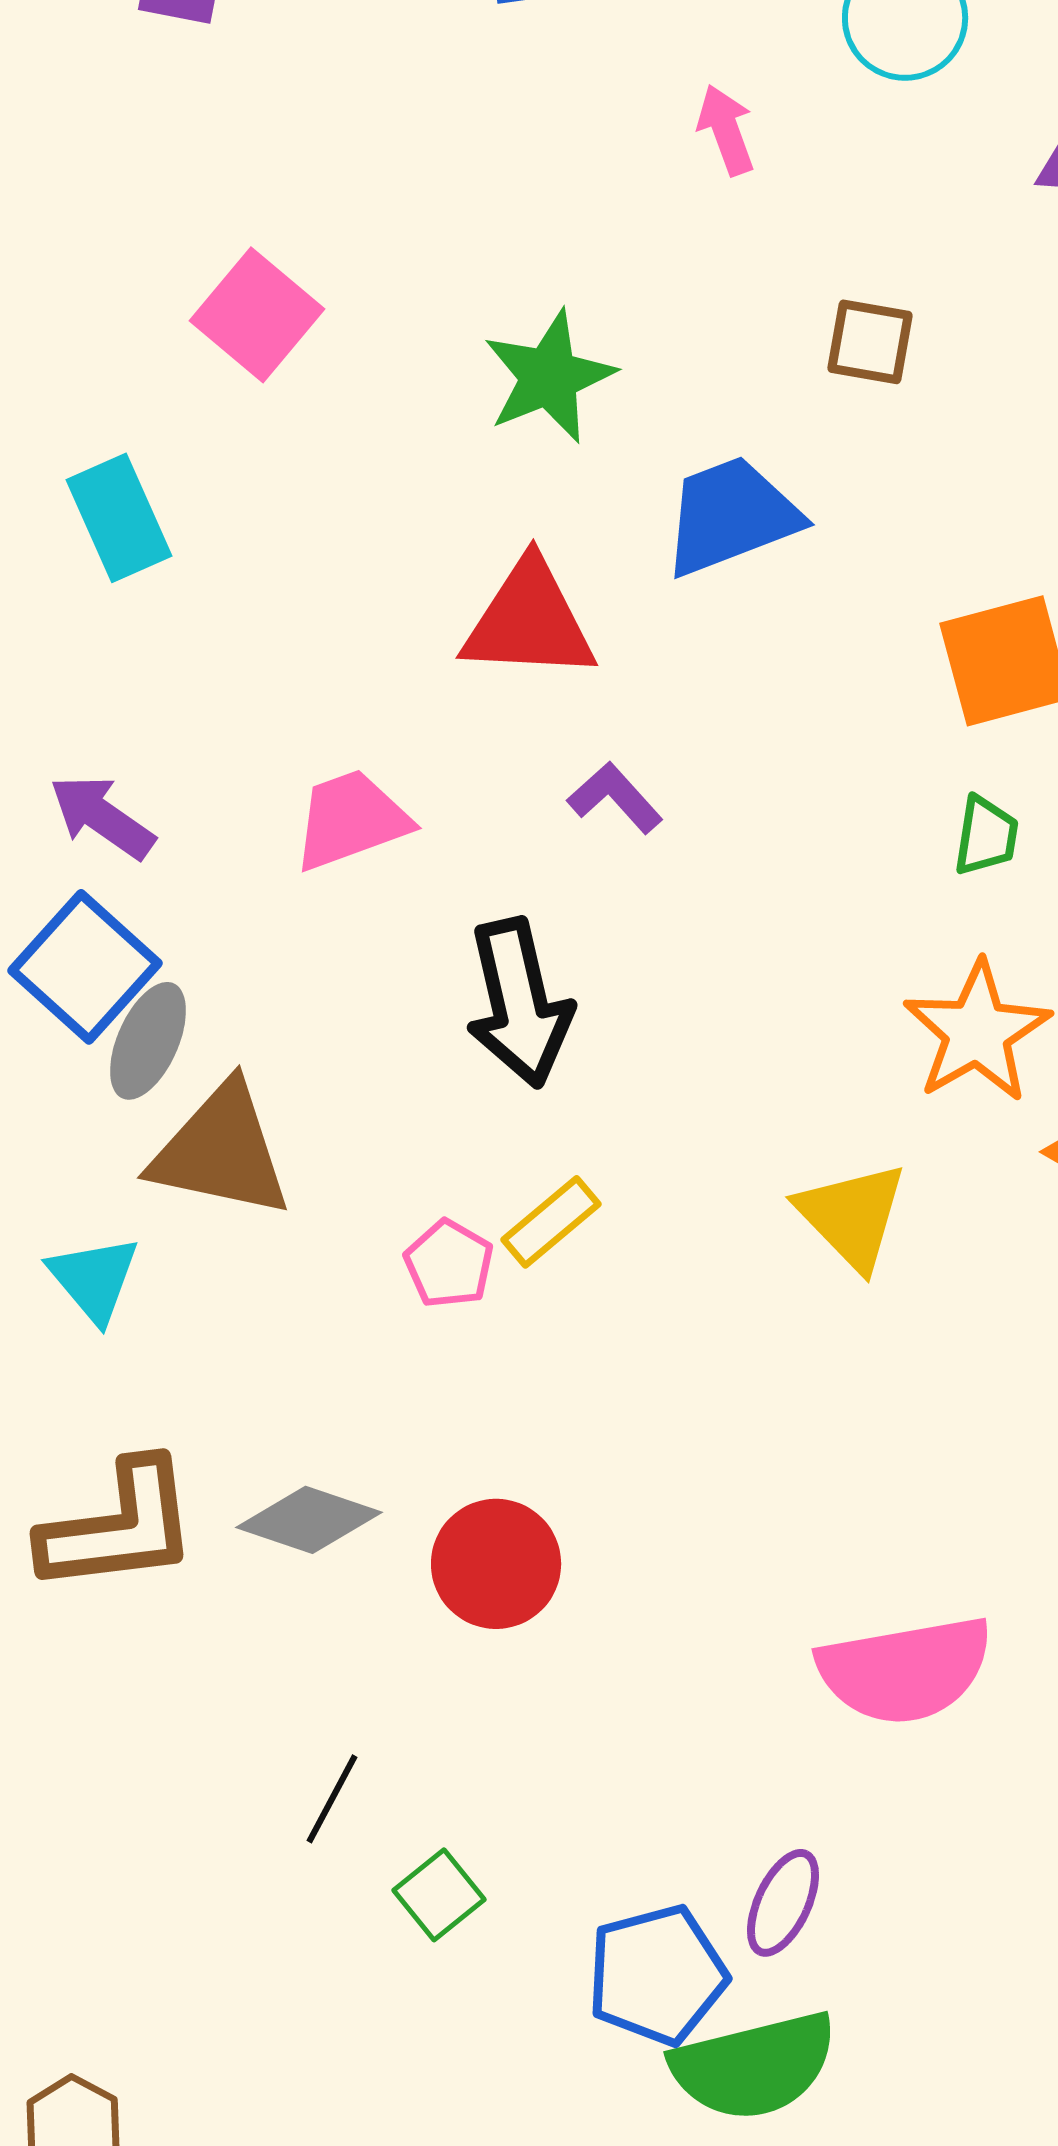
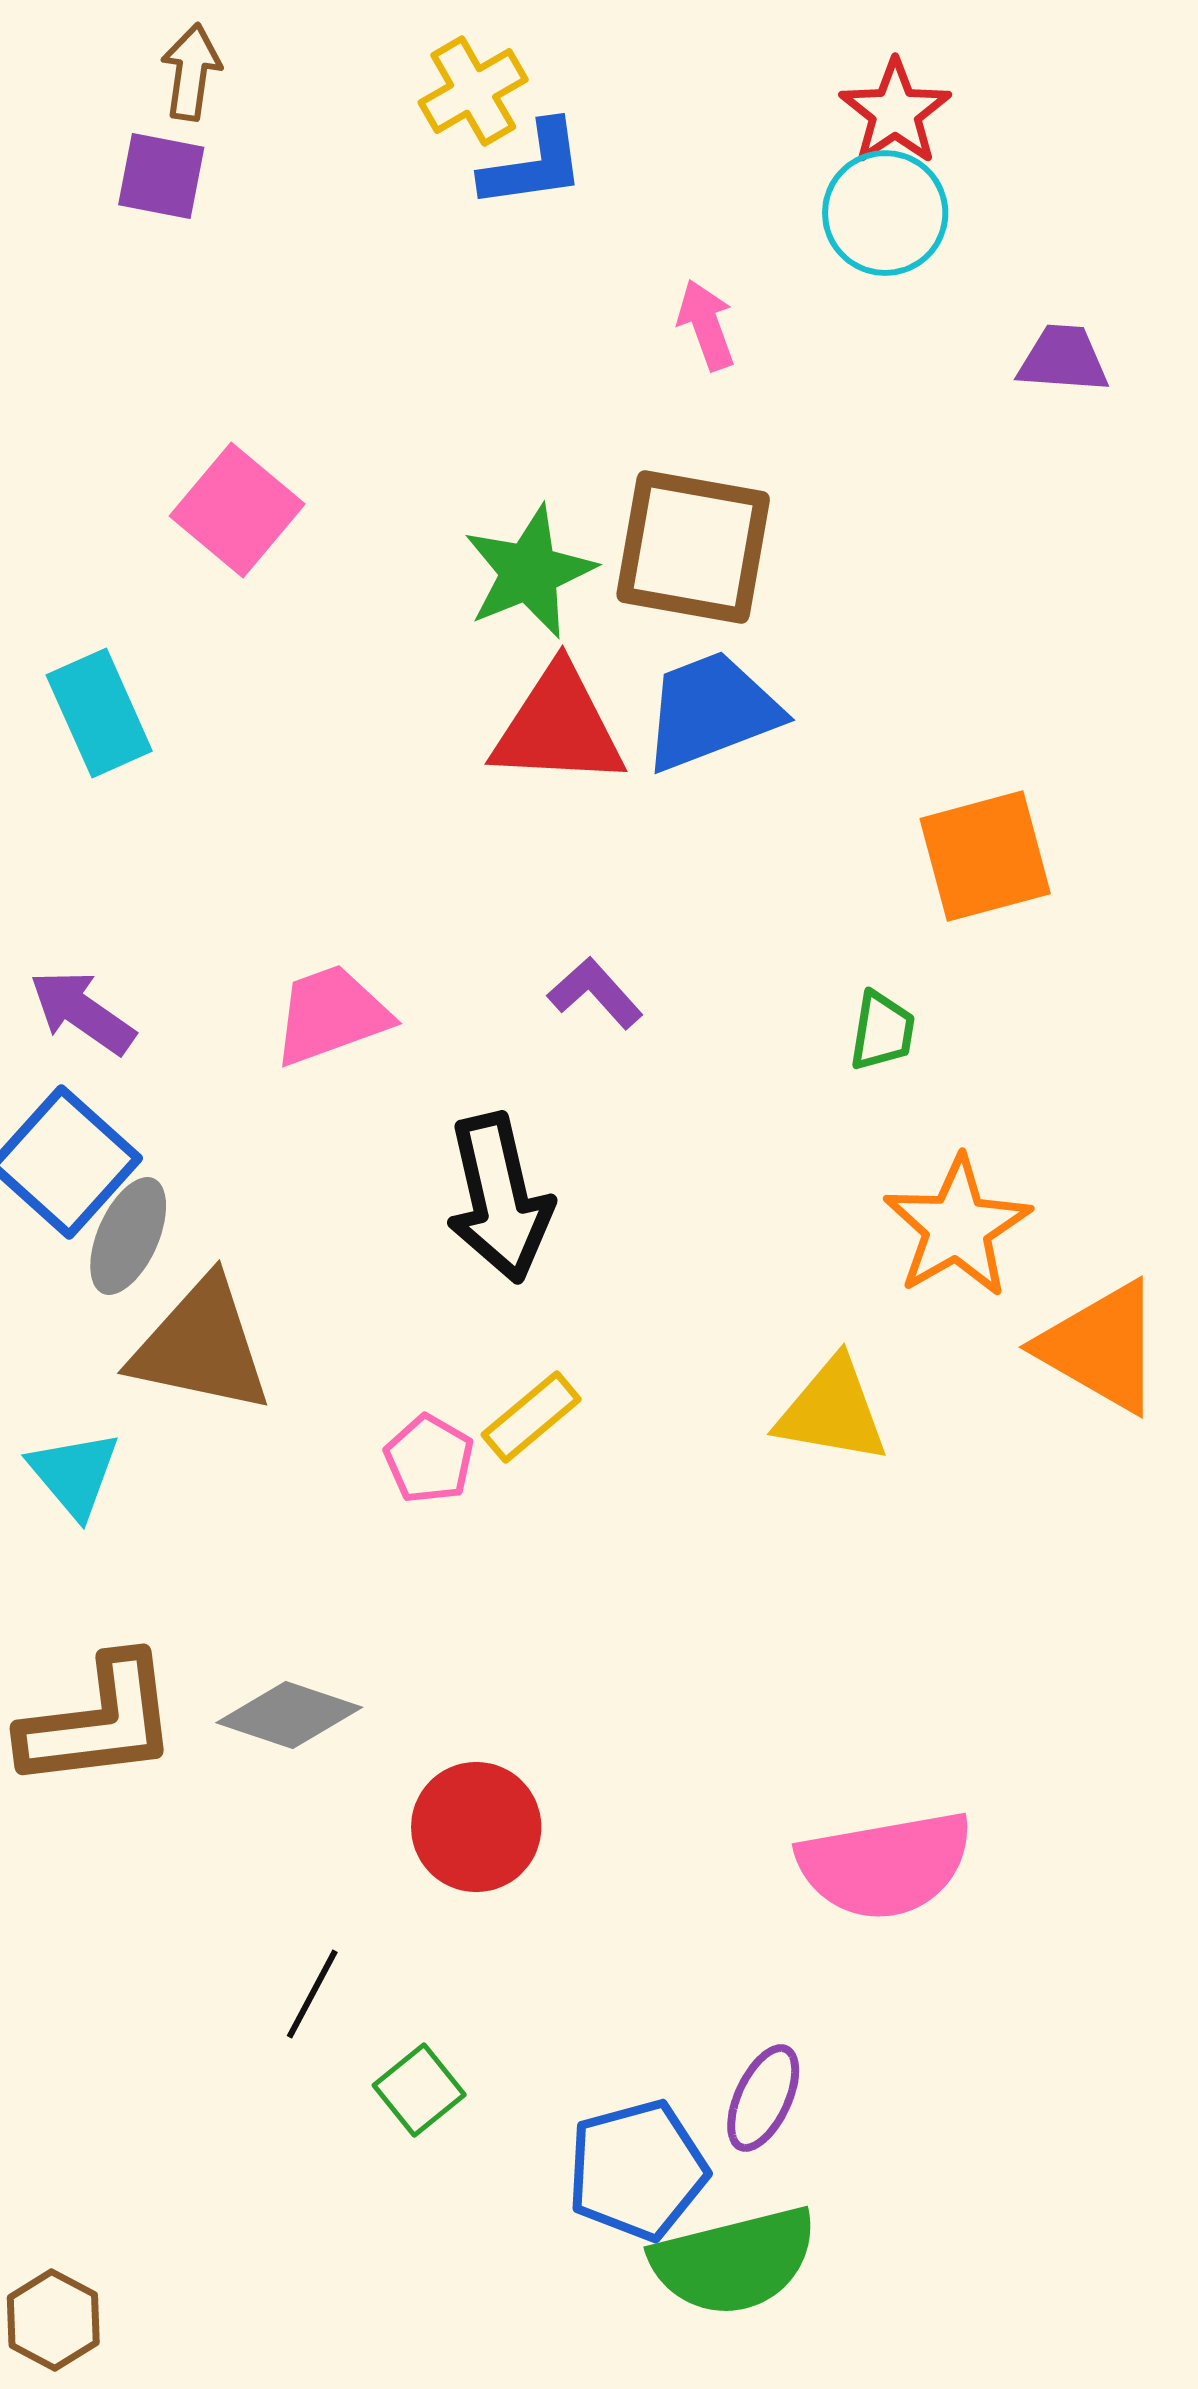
brown square: (870, 342) -> (693, 547), moved, size x1.8
red triangle: (529, 621) -> (558, 727), moved
green trapezoid: (986, 836) -> (882, 1031), moved
yellow triangle: (852, 1216) -> (832, 1411), turned -36
red circle: (496, 1564) -> (476, 1827), moved

